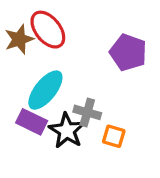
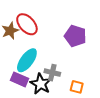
orange square: (114, 136) -> (77, 87), moved

